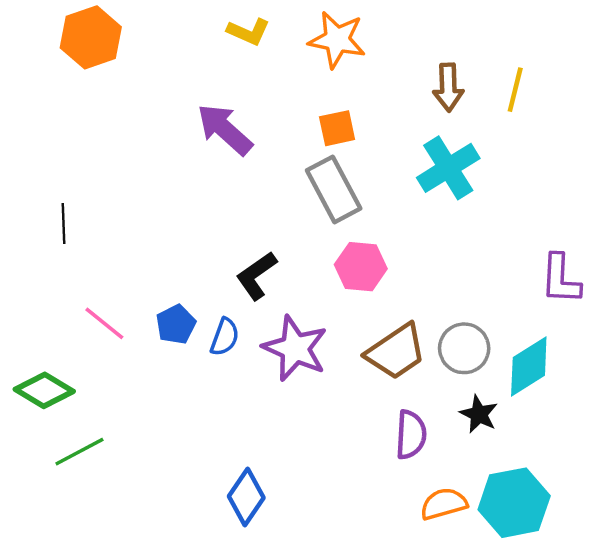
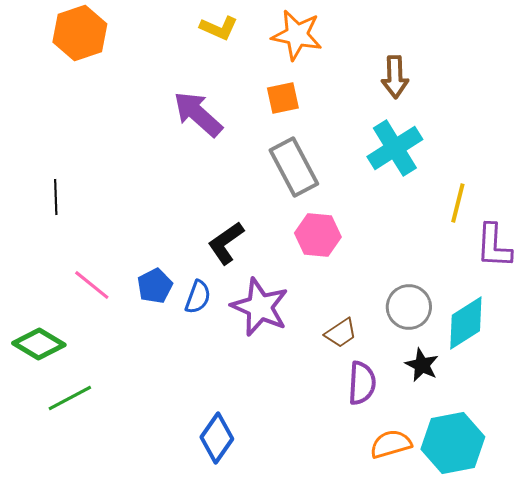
yellow line: (515, 90) -> (458, 203), moved
orange square: (337, 128) -> (283, 98), moved
brown trapezoid: (396, 352) -> (341, 333), moved, size x0.6

